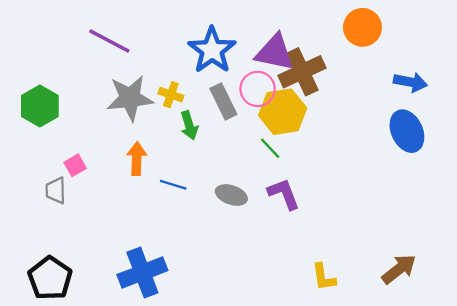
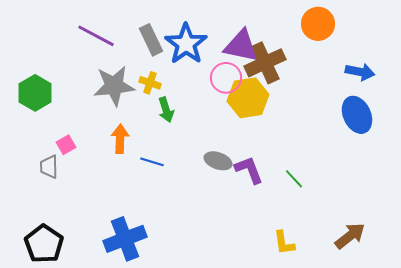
gray rectangle: (223, 101) -> (151, 40), moved
green line: (270, 148) -> (294, 179), moved
gray ellipse: (231, 195) -> (218, 161), moved

